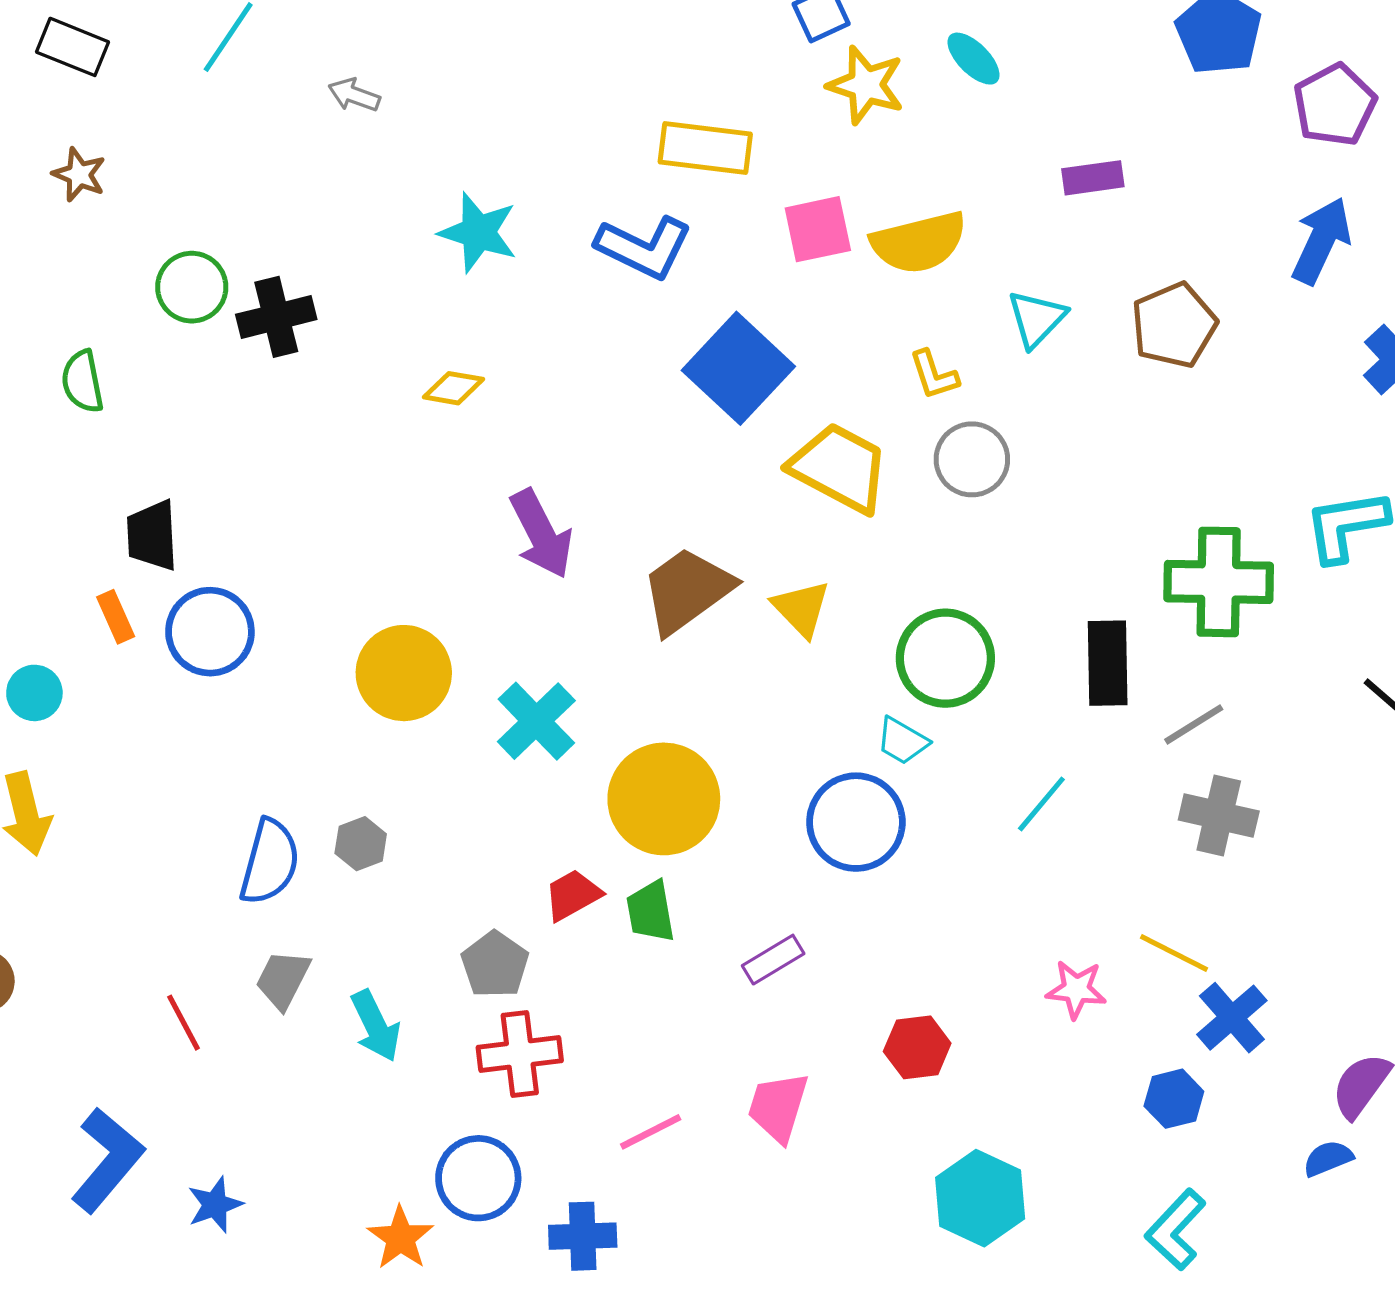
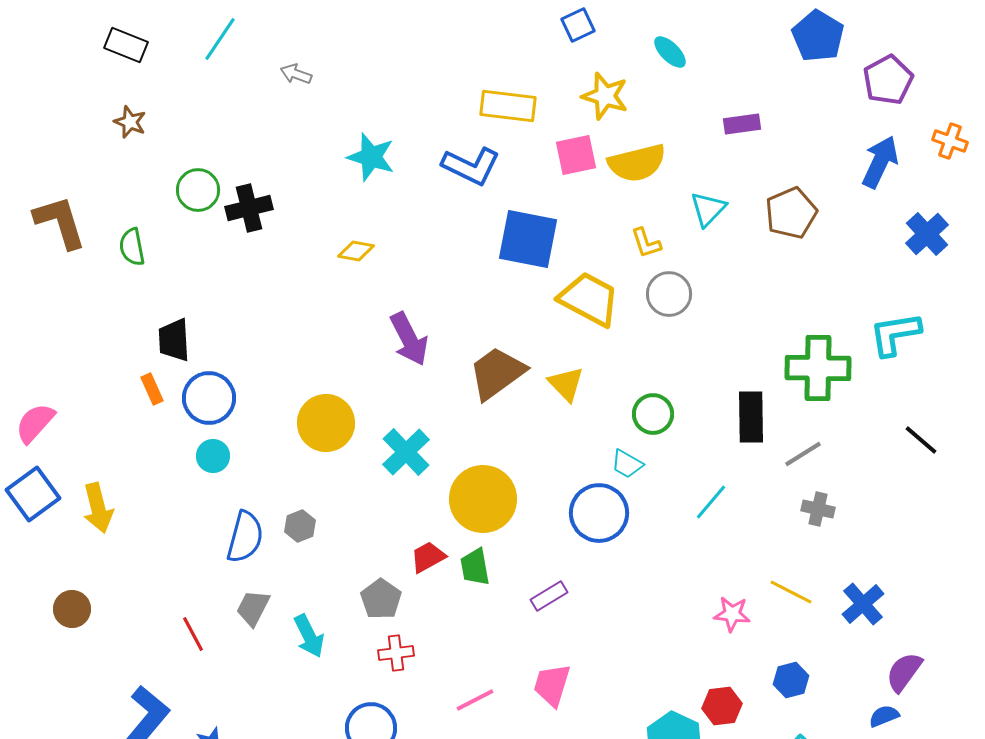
yellow star: (866, 85) -> (605, 96), moved
blue square: (738, 368) -> (528, 239), turned -32
green circle: (945, 658) -> (653, 414), size x0.7
cyan circle: (34, 693) -> (213, 456), moved
gray cross: (1219, 815) -> (818, 509), size x0.7
blue cross: (1232, 1018) -> (863, 604), moved
red hexagon: (917, 1047) -> (722, 706), moved
red cross: (520, 1054) -> (396, 653), size x0.7

